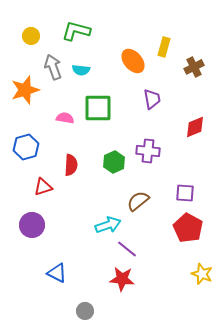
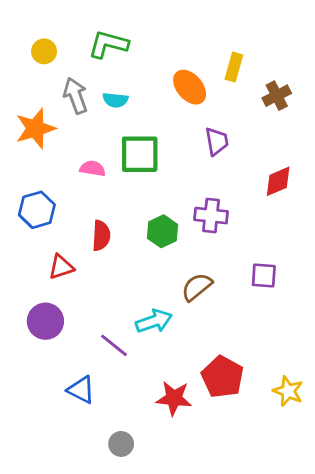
red pentagon: (188, 228) -> (222, 377), moved
purple line: (127, 249) -> (114, 345), moved

